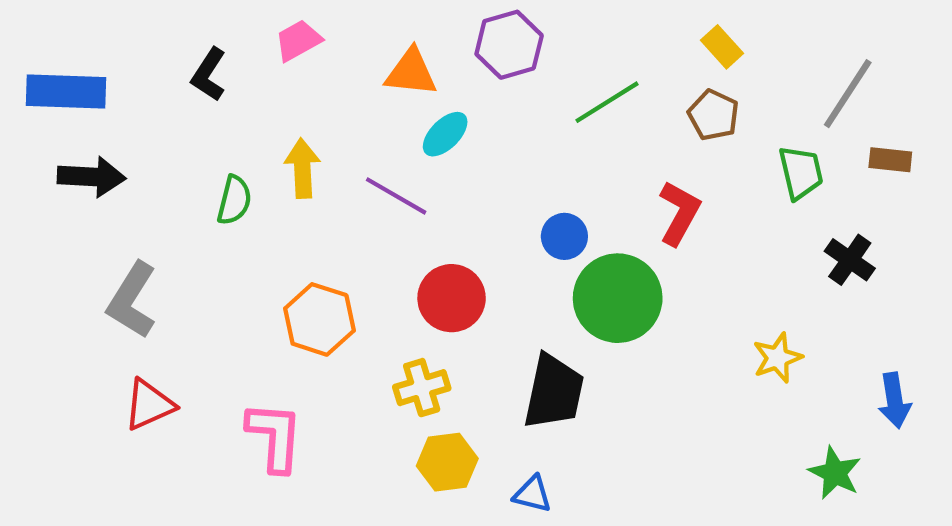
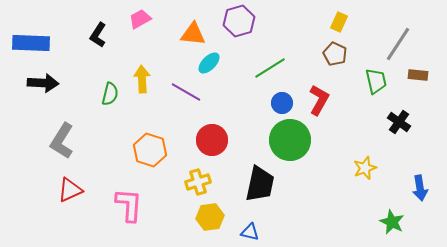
yellow rectangle: (722, 47) -> (339, 22), turned 66
green line: (607, 102) -> (270, 68), moved
blue circle: (564, 236) -> (282, 103), moved

